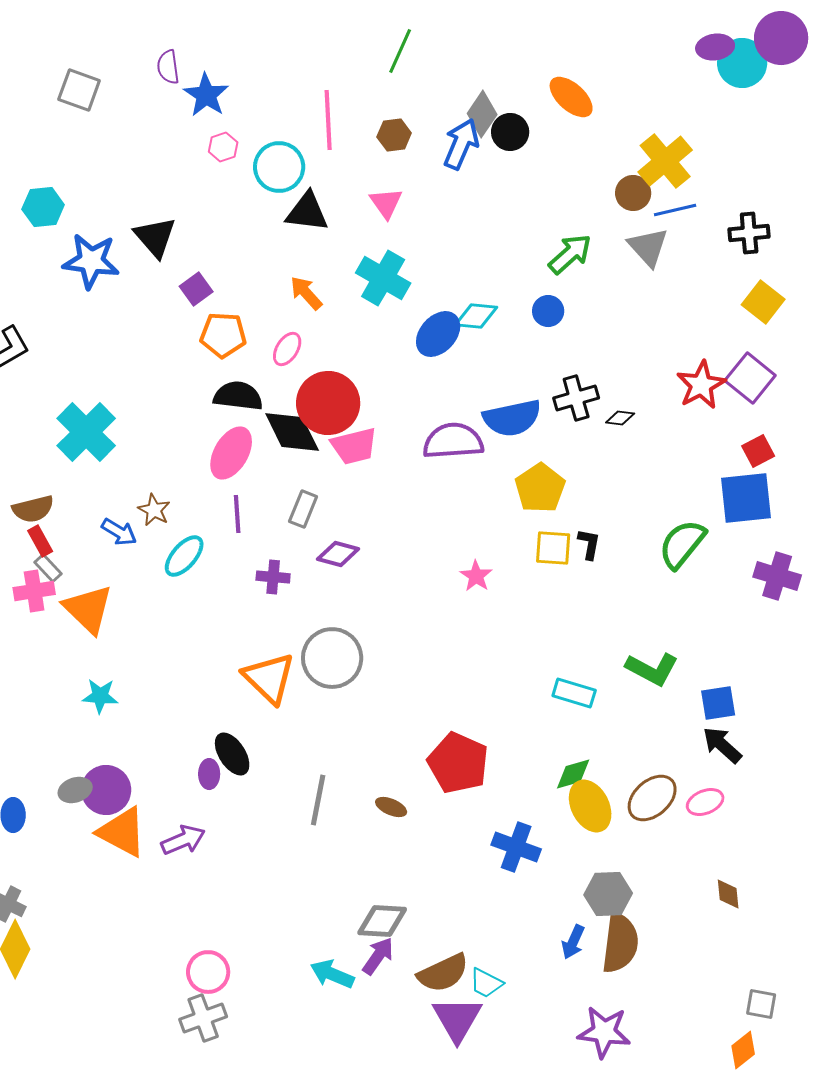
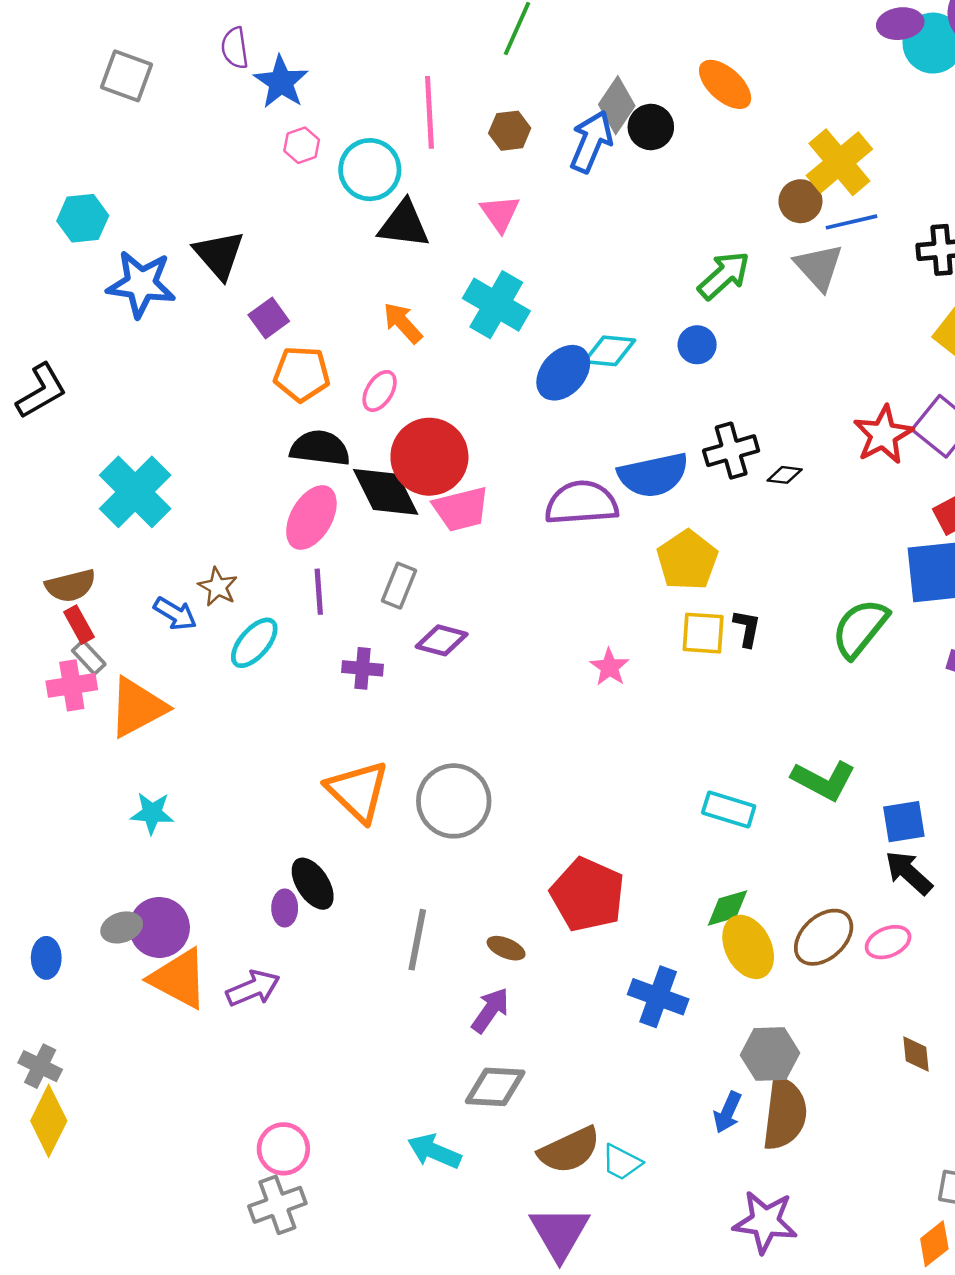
orange triangle: (88, 609) -> (137, 707), turned 48
gray circle: (332, 658) -> (454, 801), moved
purple arrow: (378, 956) -> (490, 1010), moved
purple triangle: (457, 1019) -> (560, 1233), moved

